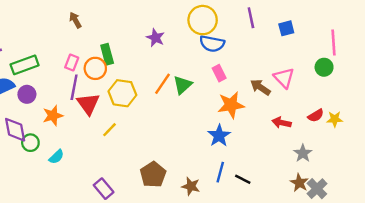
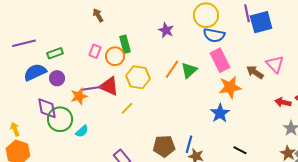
blue square: (286, 28) -> (261, 22), moved, size x1.6
green rectangle: (25, 65) -> (55, 53), size x0.7
pink rectangle: (219, 73) -> (220, 60), size x1.6
purple line: (74, 87) -> (92, 88), moved, turned 70
red triangle: (88, 104) -> (109, 86), turned -30
red arrow: (282, 123) -> (283, 102), moved
green circle: (30, 143) -> (60, 119), size x1.6
blue line: (220, 172) -> (189, 144), moved
brown pentagon: (153, 175) -> (164, 146), turned 30

